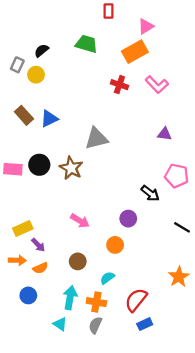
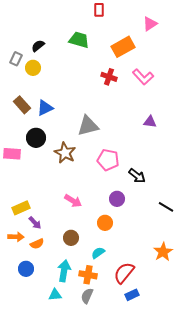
pink triangle: (146, 26) -> (150, 24), moved
black circle: (39, 165) -> (36, 138), moved
pink pentagon: (177, 176) -> (108, 160), moved
cyan triangle: (60, 324) -> (55, 295), turned -40

